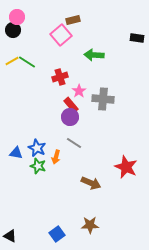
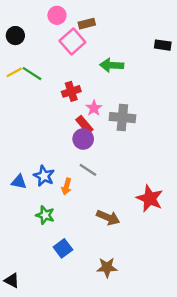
pink circle: (17, 17) -> (57, 15), moved
green star: (38, 166) -> (45, 215), moved
blue square: (57, 234) -> (63, 248), moved

